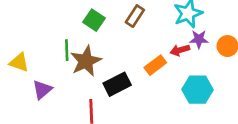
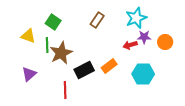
green square: (94, 20) -> (53, 22), moved
yellow triangle: (19, 62) -> (28, 36), moved
orange rectangle: (155, 65) -> (109, 66), moved

